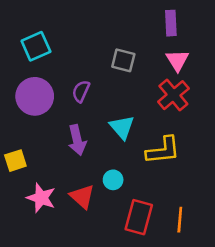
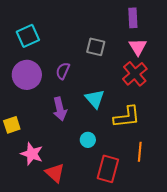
red triangle: (82, 197) -> (55, 173), moved
orange line: (180, 220) -> (140, 152), moved

